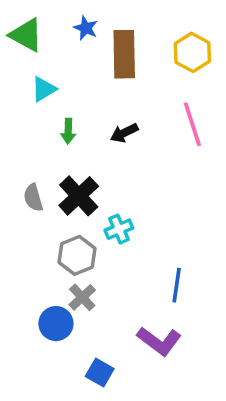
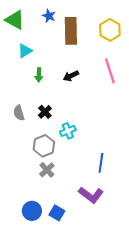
black cross: (79, 196) -> (45, 112), size x0.6
blue circle: (56, 324) -> (32, 211), moved

